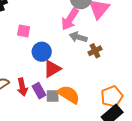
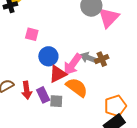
pink arrow: (70, 19) -> (72, 64), moved
gray arrow: (78, 37) -> (89, 58), moved
orange semicircle: (69, 94) -> (77, 87), moved

